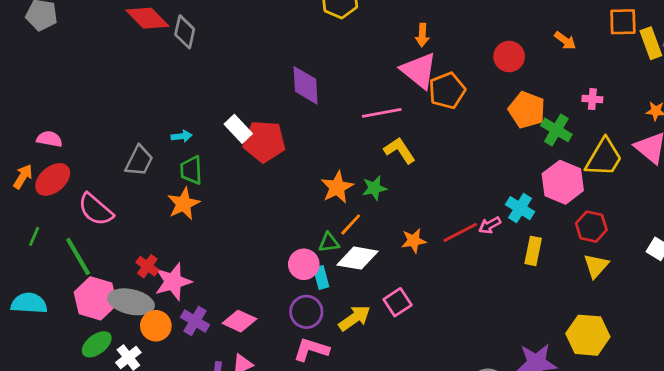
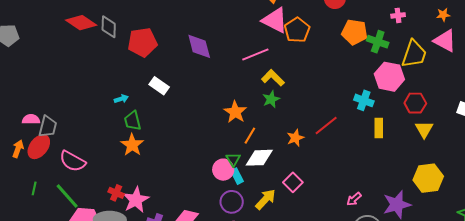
red pentagon: (264, 141) -> (142, 42), moved
gray trapezoid: (139, 161) -> (48, 127), moved
green star: (374, 188) -> (271, 99), moved
pink arrow: (490, 225) -> (354, 199), moved
green triangle: (329, 242) -> (233, 159), moved, turned -42

